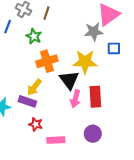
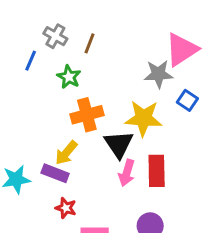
blue square: (114, 48) -> (187, 100), turned 32

